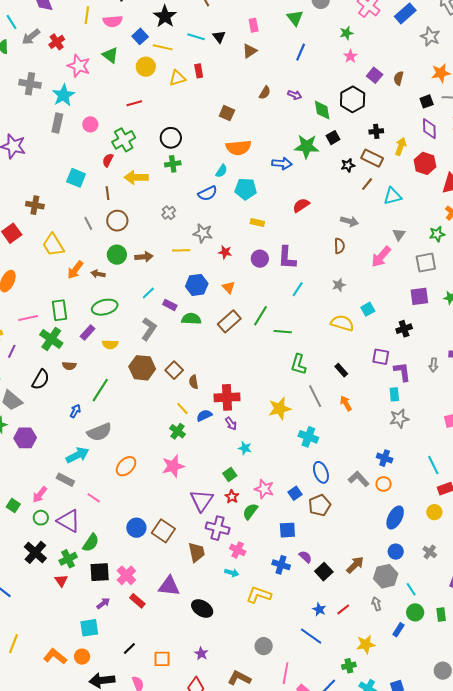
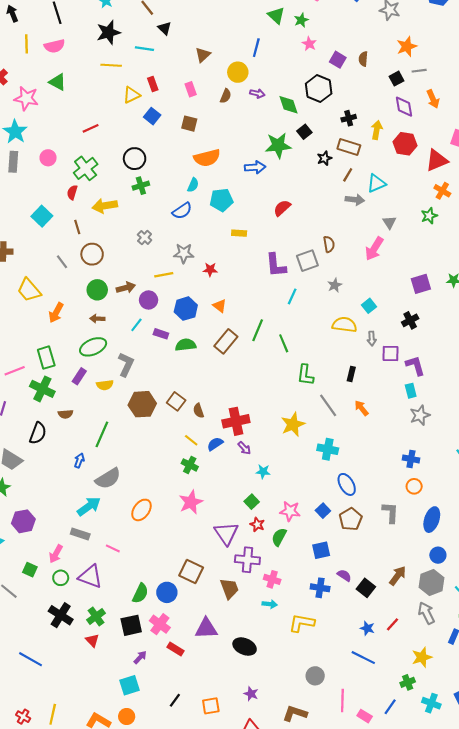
black star: (165, 16) -> (108, 32), turned 30
green triangle: (295, 18) -> (276, 15), moved
pink rectangle: (254, 25) -> (191, 89), moved
blue square: (140, 36) -> (152, 116), moved
black triangle: (219, 37) -> (165, 28), moved
yellow circle: (146, 67) -> (238, 72), moved
cyan square: (76, 178) -> (42, 216), turned 30
gray arrow: (349, 221) -> (355, 200), moved
purple circle: (260, 259) -> (149, 300), moved
gray square: (426, 263) -> (307, 261), moved
brown arrow: (98, 274) -> (97, 319), moved
gray L-shape: (149, 329) -> (126, 364), moved
green line: (283, 332) -> (284, 343), turned 72
gray arrow: (434, 365) -> (372, 339), moved
black rectangle: (341, 370) -> (351, 374), turned 64
purple hexagon: (25, 438) -> (23, 521), moved
gray L-shape: (359, 479) -> (390, 513), moved, turned 55
blue circle: (136, 528) -> (167, 592), moved
green semicircle: (91, 543) -> (140, 593), moved
gray arrow: (376, 604) -> (426, 613), size x1.5

